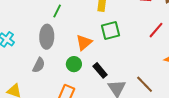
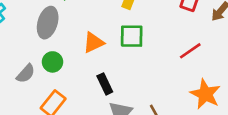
green circle: (74, 64) -> (52, 62), moved
gray semicircle: (39, 65) -> (26, 74), moved

